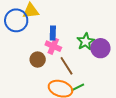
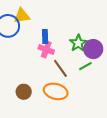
brown circle: (38, 60) -> (24, 92), moved
green line: (78, 87) -> (85, 66), moved

